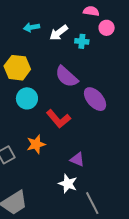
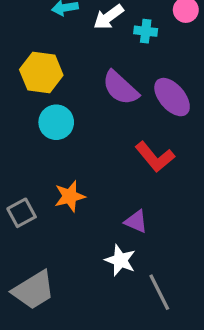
purple ellipse: (95, 99) -> (172, 97), moved
red L-shape: (58, 119) -> (155, 157), moved

